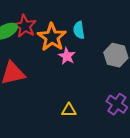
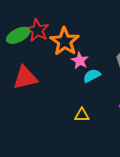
cyan semicircle: (79, 30) -> (92, 76), moved, turned 72

